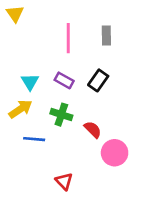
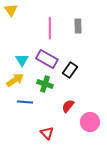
purple rectangle: (64, 80) -> (47, 59), size x1.5
black rectangle: (98, 80) -> (70, 70), moved
red semicircle: (93, 130) -> (68, 106), moved, turned -96
pink circle: (115, 153) -> (90, 122), moved

